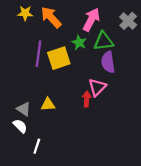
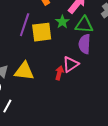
yellow triangle: (48, 104) -> (24, 71), size x1.5

